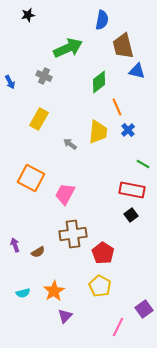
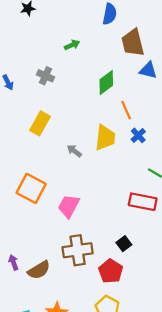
green arrow: (68, 48) -> (72, 45), size x0.5
black square: (131, 215) -> (124, 244), moved
brown semicircle: (38, 252) -> (39, 270), size x1.5

